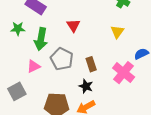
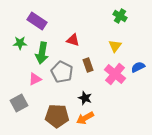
red triangle: (73, 25) -> (73, 40), turned -40
brown rectangle: (91, 64) -> (88, 65), moved
pink cross: (124, 73) -> (115, 74), moved

